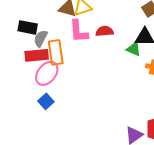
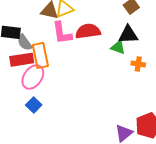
red semicircle: (105, 31) -> (88, 31), size x1.4
gray semicircle: (41, 38) -> (25, 42), turned -60

